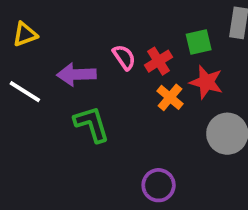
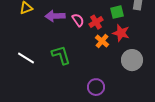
purple arrow: (76, 74) -> (55, 16), moved
white line: (25, 92) -> (26, 58), moved

